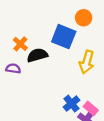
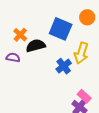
orange circle: (84, 18) -> (87, 17), moved
blue cross: (71, 104) -> (64, 66), moved

